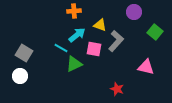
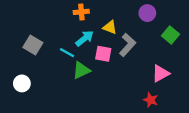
gray square: (24, 53) -> (33, 45), moved
pink triangle: (146, 67) -> (161, 74), turned -42
red star: (117, 89) -> (151, 100), moved

